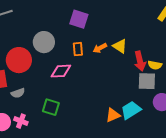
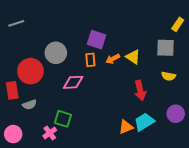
purple square: (79, 19) -> (96, 40), moved
red arrow: (140, 61) -> (140, 90), moved
gray square: (147, 81) -> (166, 48), moved
pink cross: (21, 121) -> (50, 133), moved, turned 32

